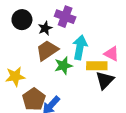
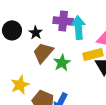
purple cross: (65, 17) -> (63, 21), moved
cyan arrow: (80, 47) -> (78, 28), moved

